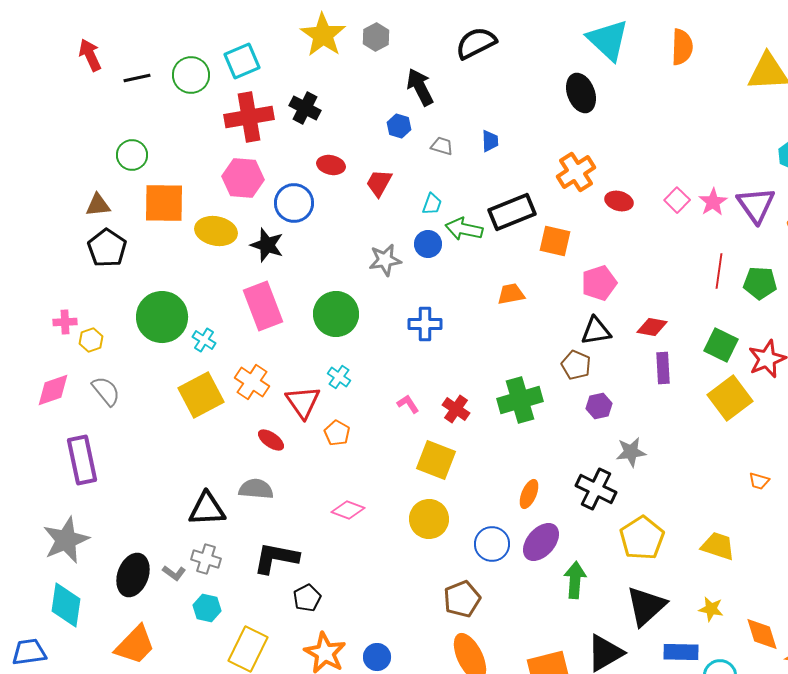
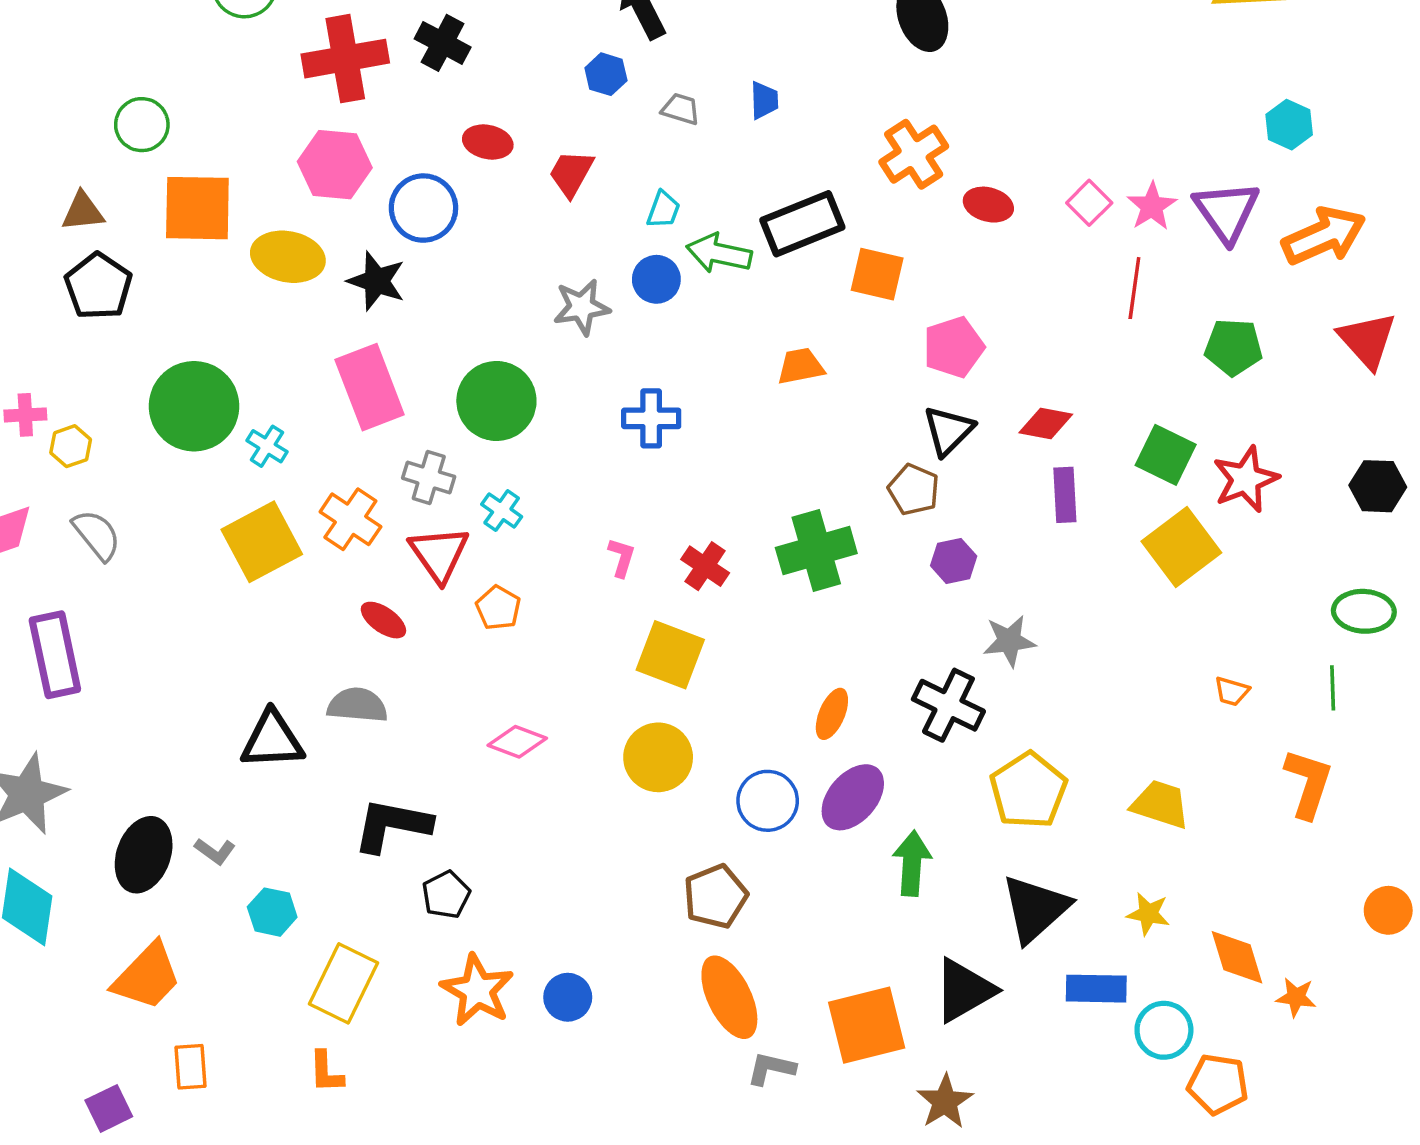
red line: (719, 271) -> (1134, 288), moved
black triangle: (596, 331) -> (948, 431), turned -36
pink L-shape: (408, 404) -> (622, 557), turned 50
gray cross: (206, 559) -> (429, 477), moved

